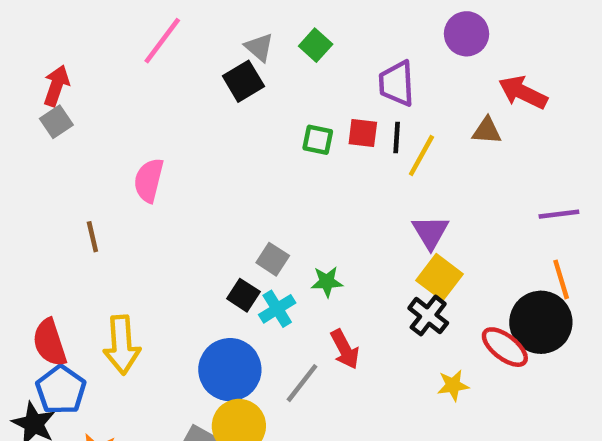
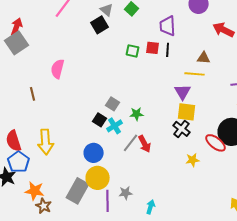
gray square: (56, 122) -> (17, 43), size x1.6
brown triangle: (487, 131) -> (204, 58), moved
yellow line: (421, 156) -> (195, 74), moved, turned 66
yellow square: (439, 277) -> (187, 112), turned -30
blue circle: (230, 370) -> (94, 153), size x0.7
gray line: (302, 383) -> (131, 143), moved

